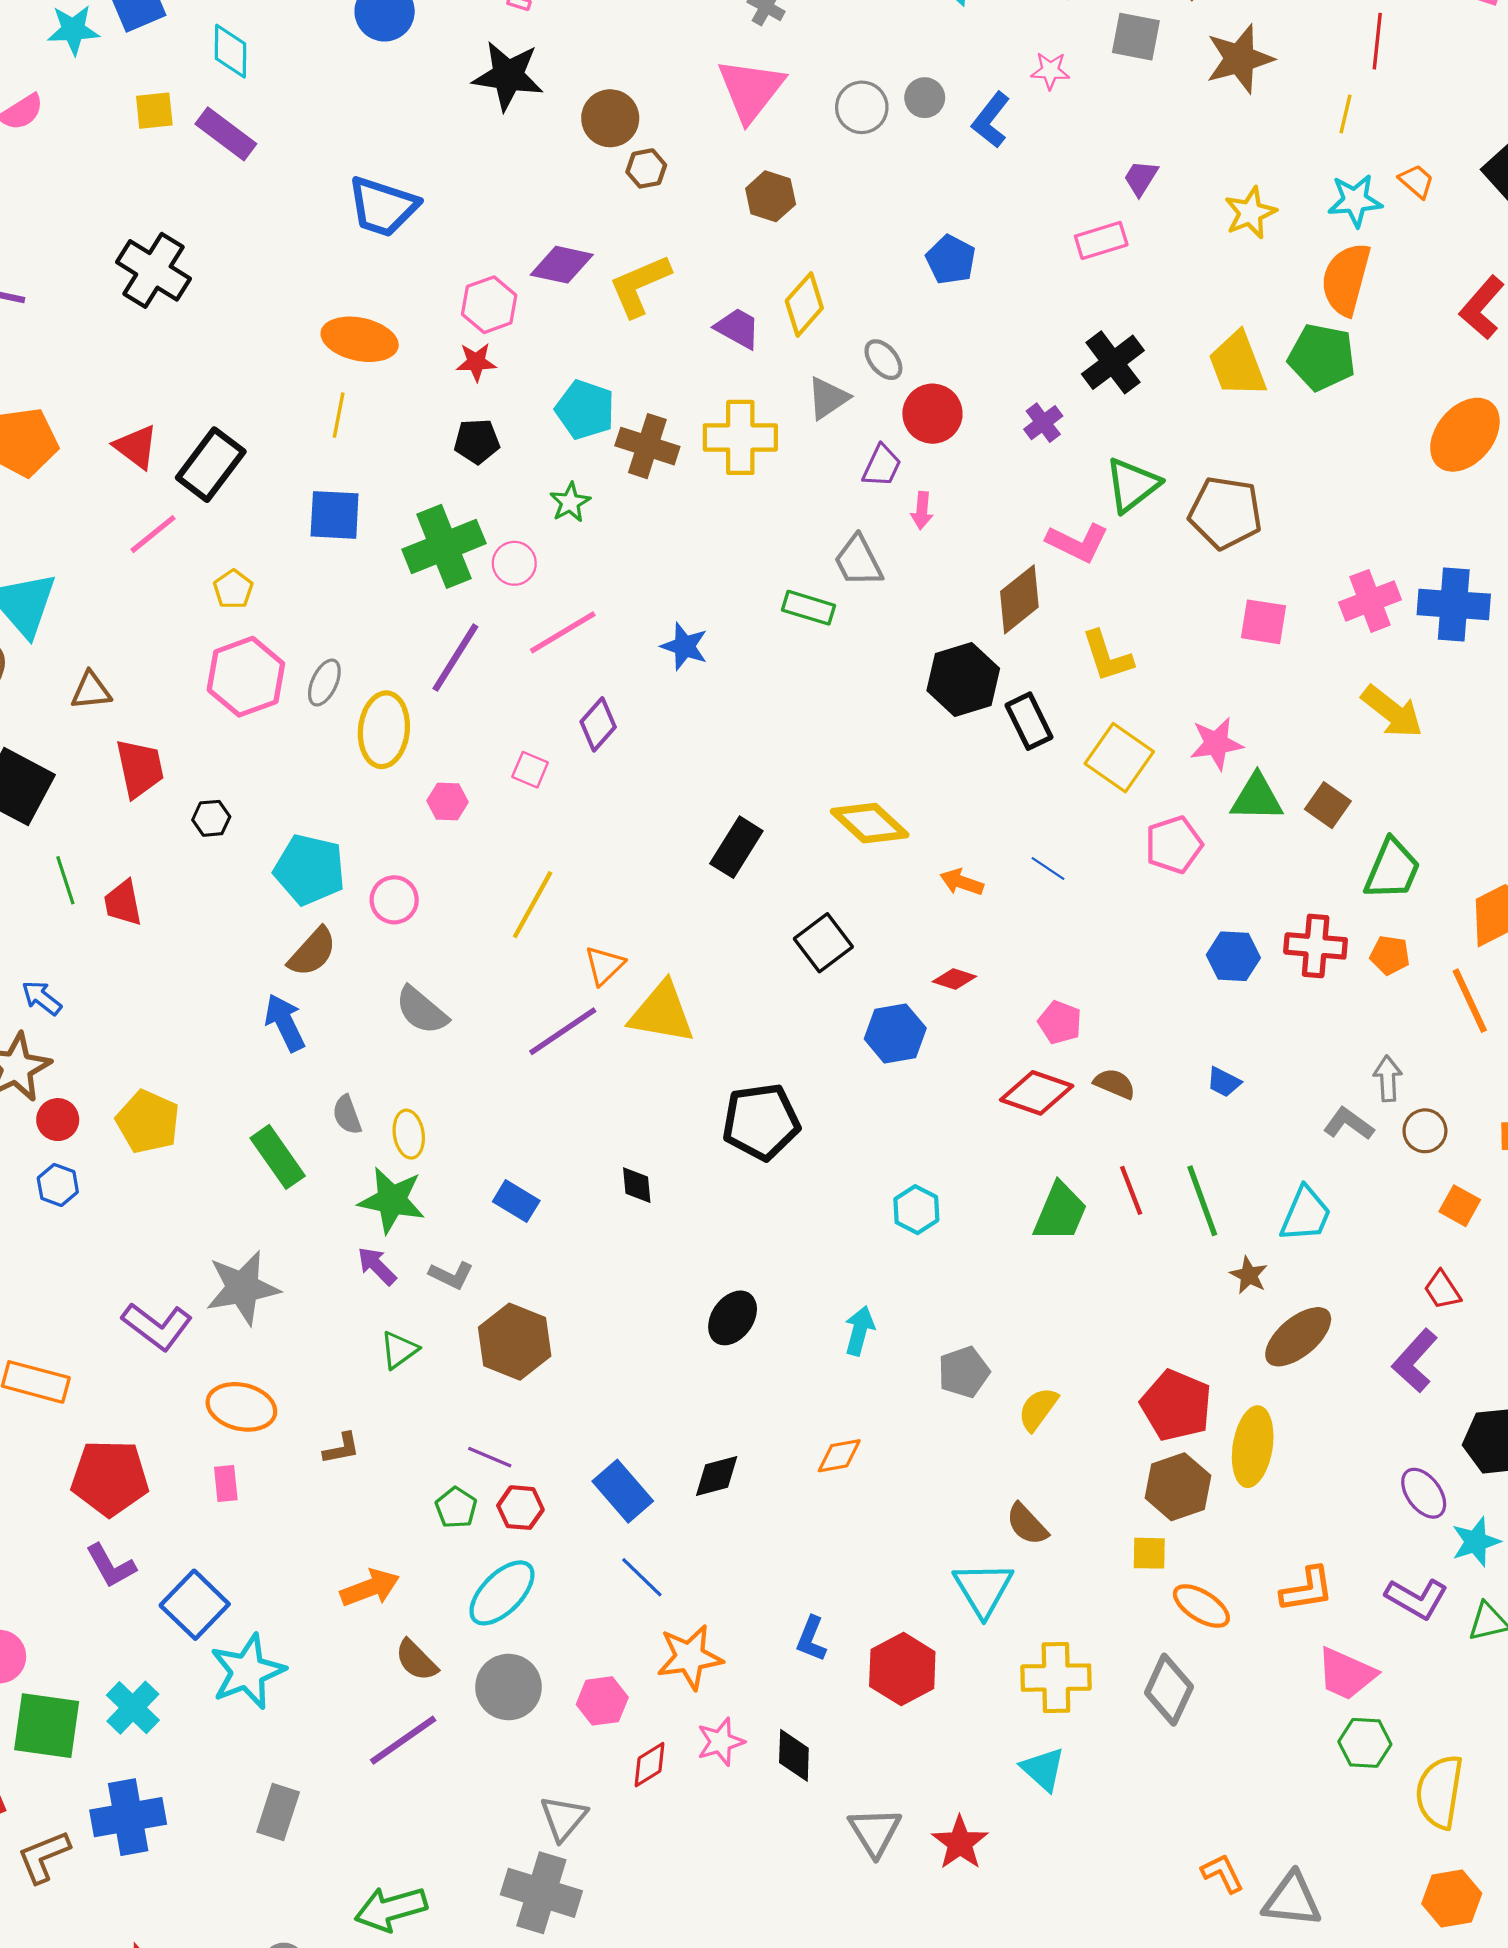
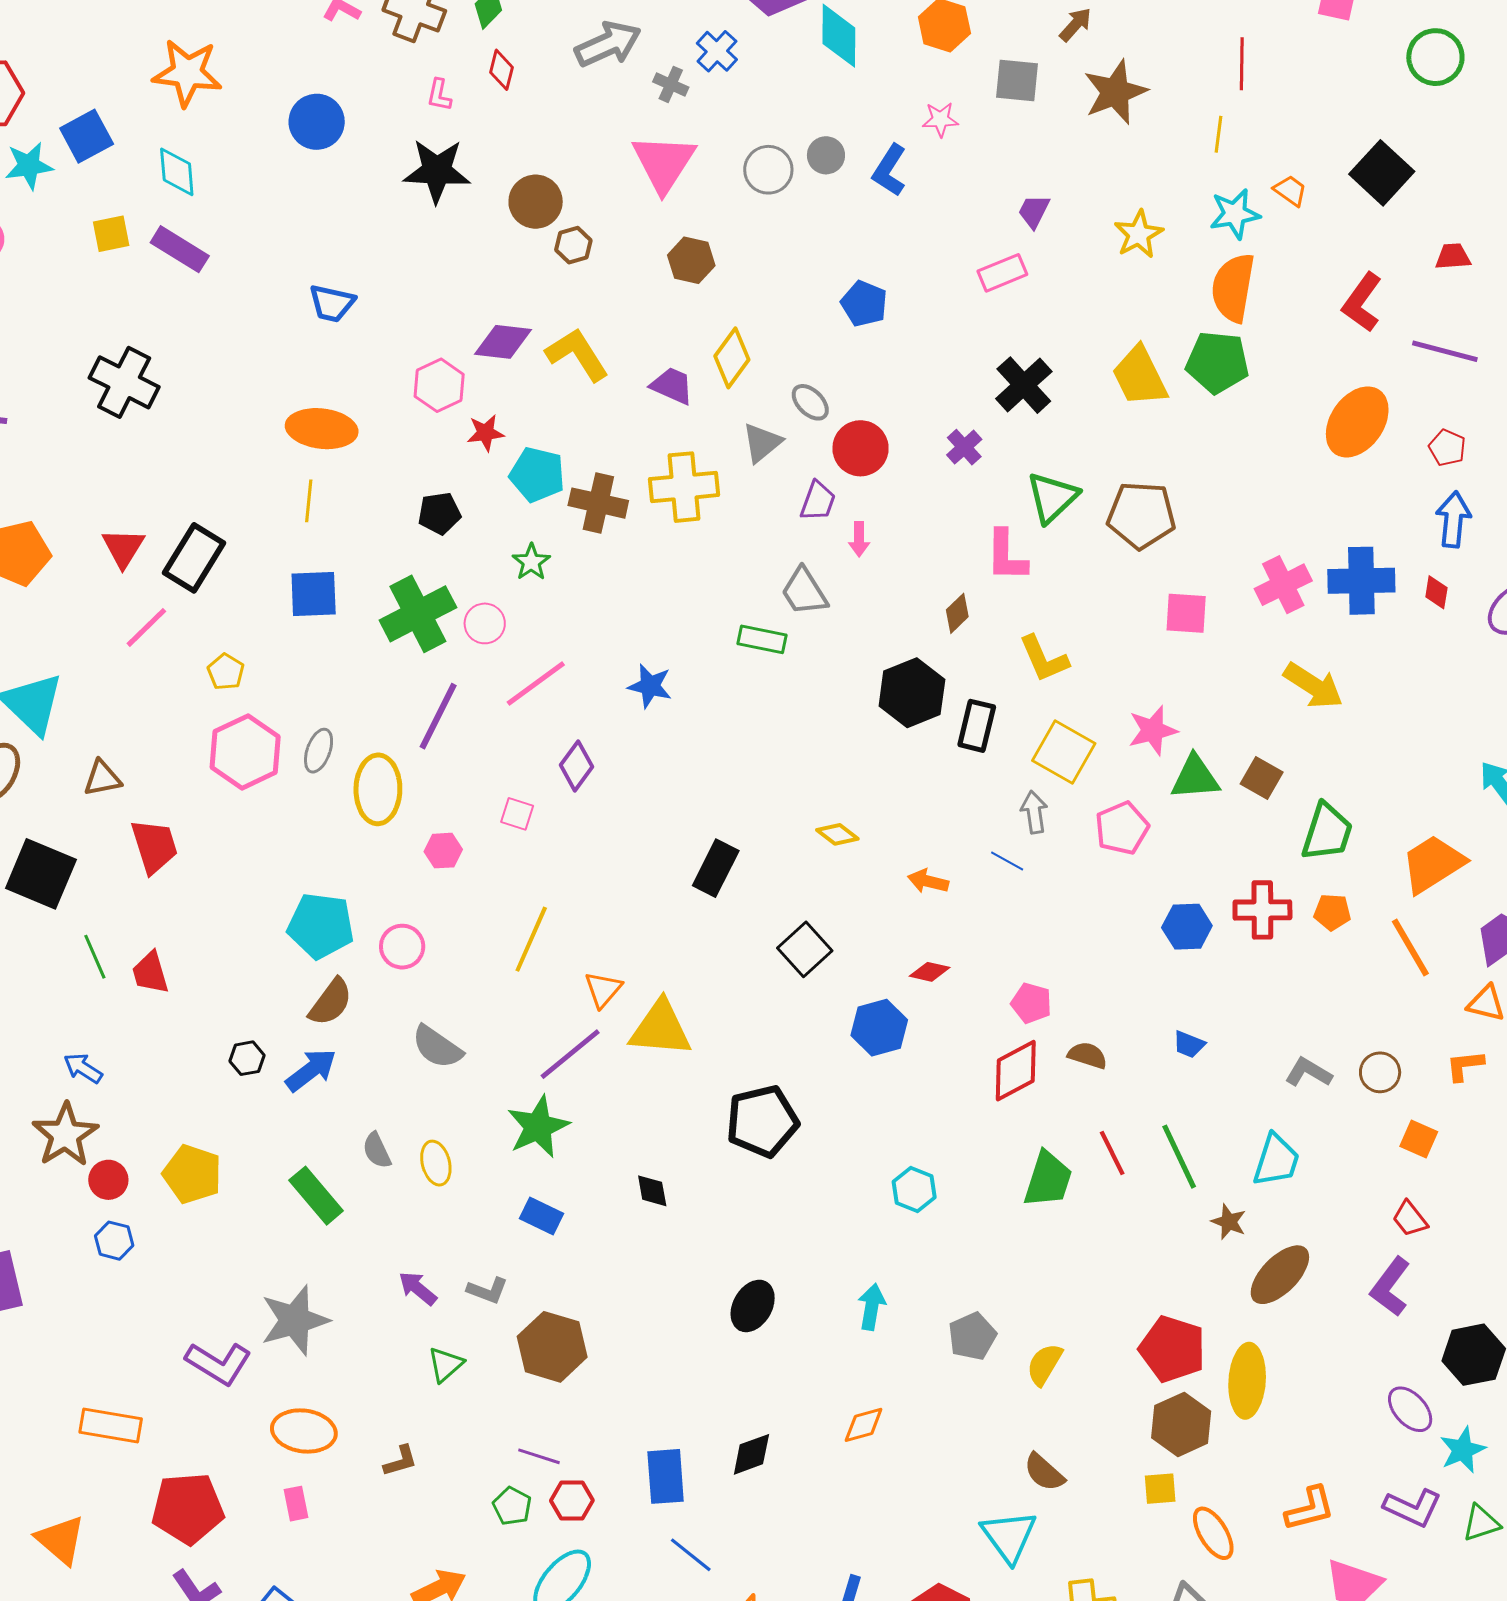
blue trapezoid: (383, 207) -> (332, 303), size x0.7
yellow L-shape: (640, 286) -> (577, 355), turned 86
red star: (476, 362) -> (485, 433), moved
red triangle: (136, 447) -> (123, 548), turned 30
pink L-shape: (1077, 543) -> (1006, 556), turned 70
brown diamond: (1019, 599) -> (957, 613), size x0.6
black rectangle: (1029, 721) -> (977, 726), turned 45
black hexagon: (211, 818) -> (247, 1058), moved
yellow diamond: (870, 823) -> (837, 834), size x0.6
blue arrow: (285, 1023) -> (311, 1070), turned 84
gray arrow: (1388, 1078) -> (1034, 812), moved
red diamond: (1037, 1093) -> (1016, 1071), turned -42
green star: (392, 1200) -> (538, 1127), moved, turned -30
blue rectangle: (623, 1491) -> (666, 1476), turned 42
orange ellipse: (1201, 1606) -> (1213, 1533), turned 32

